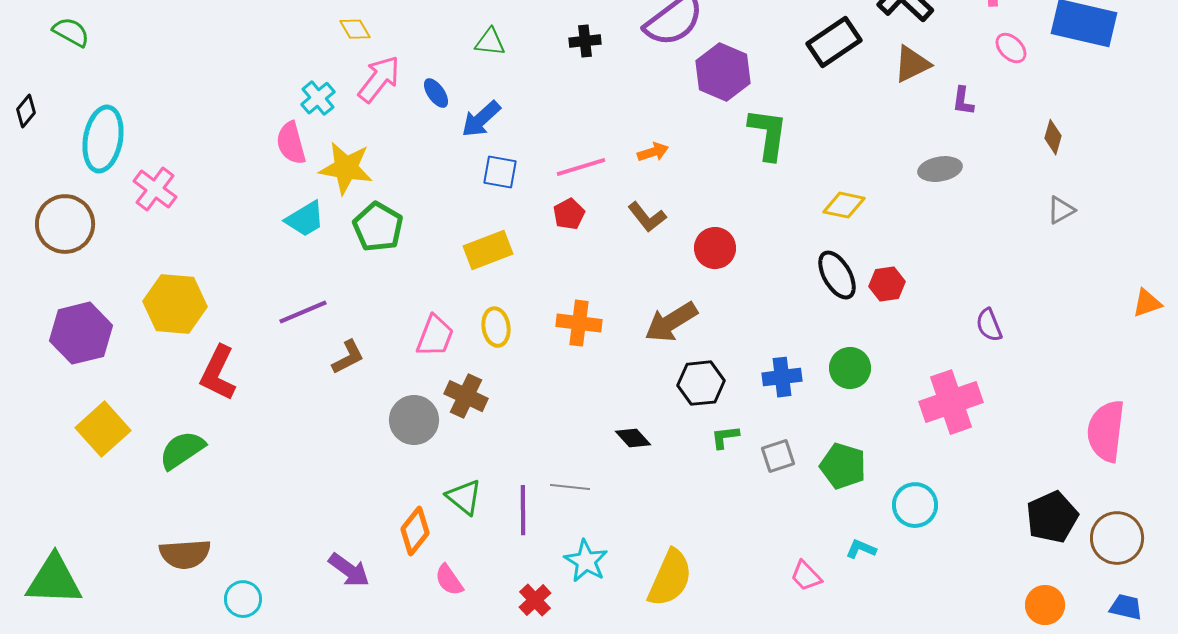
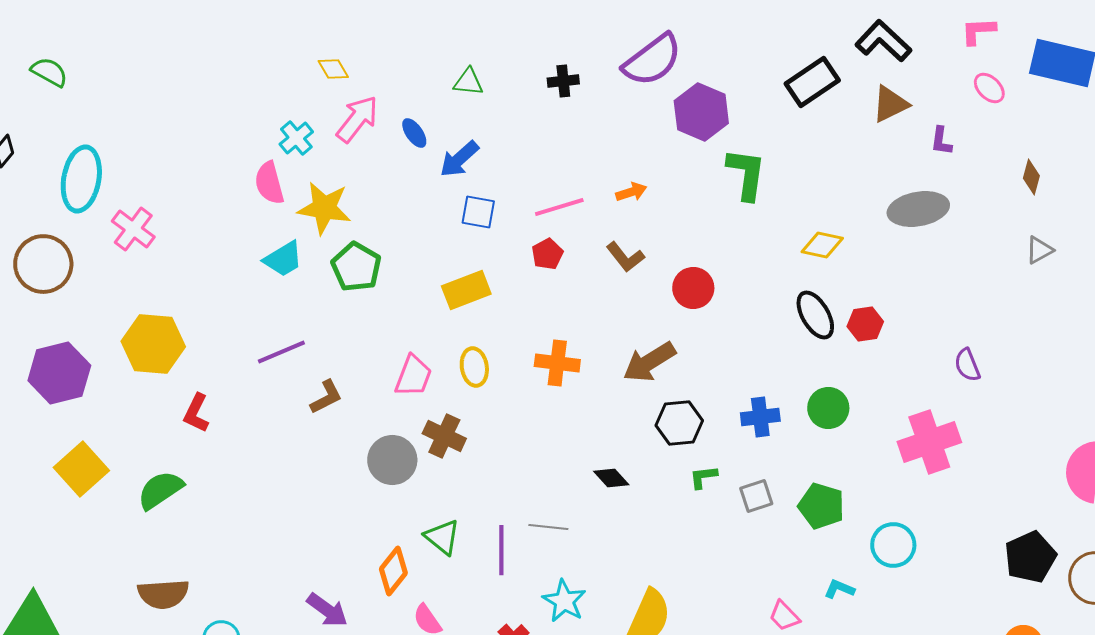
gray ellipse: (940, 169) -> (918, 209), size x1.4
red L-shape: (218, 373) -> (196, 413), size x0.7

